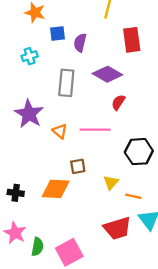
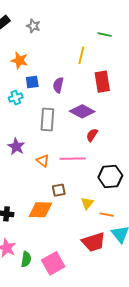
blue square: (58, 34) -> (32, 82), moved
purple star: (29, 114) -> (16, 147), size x0.7

